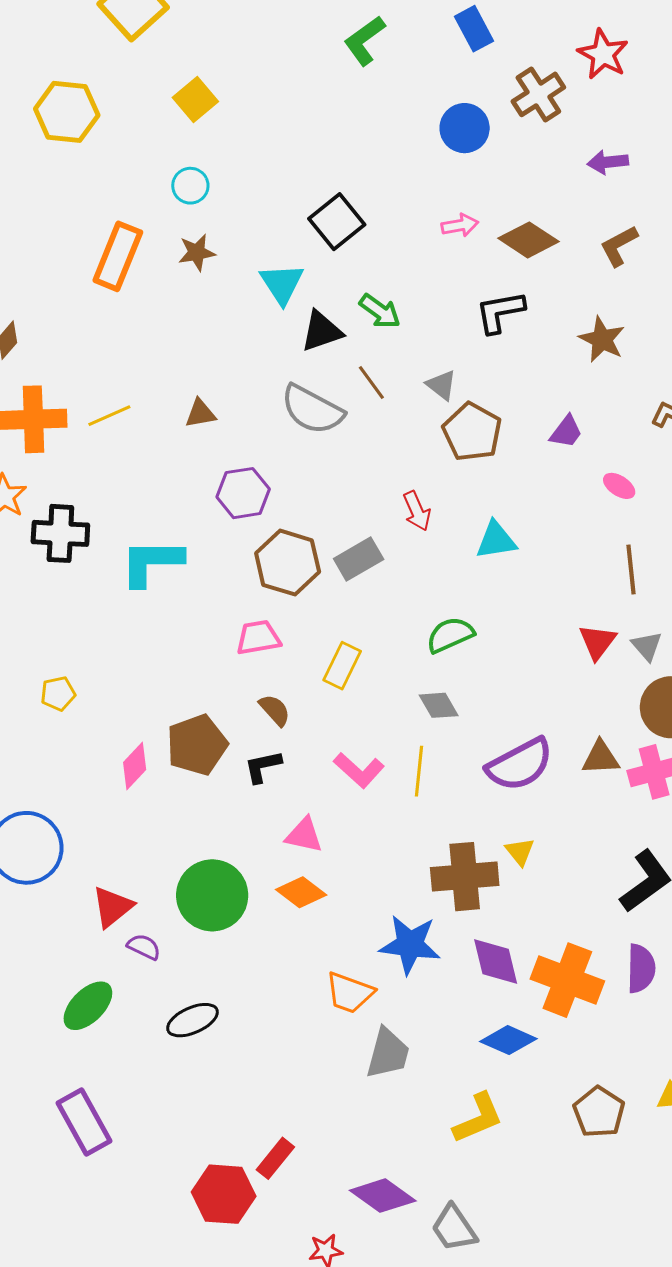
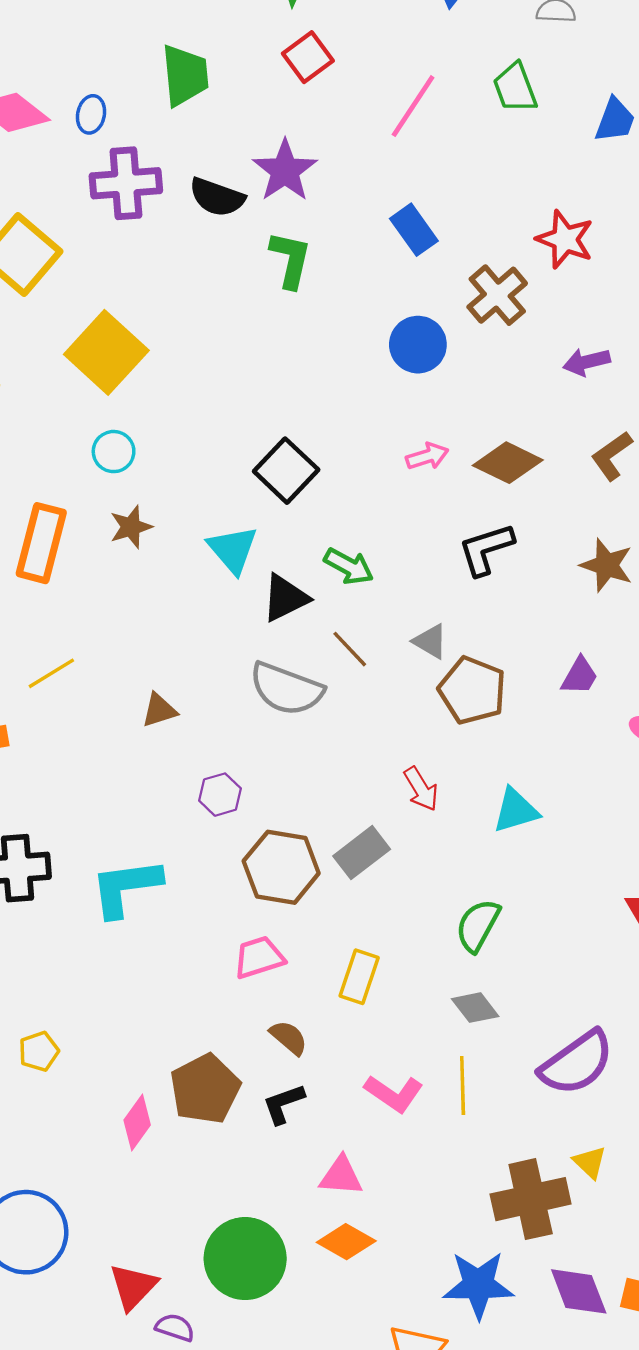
green L-shape: (364, 41) -> (290, 260), turned 146
yellow square: (195, 99) -> (106, 352), size x1.6
yellow line: (109, 416) -> (51, 673), moved
purple hexagon: (243, 493) -> (220, 795), size x0.7
green semicircle: (450, 635) -> (478, 925), turned -30

